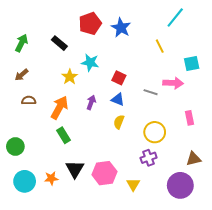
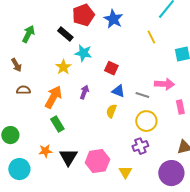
green arrow: (22, 43) -> (28, 34), moved
black rectangle: (59, 43) -> (65, 34), moved
brown arrow: (22, 75) -> (16, 65), turned -80
pink arrow: (173, 83) -> (164, 84), moved
gray line: (151, 92) -> (142, 95), moved
blue triangle: (118, 99) -> (118, 91), moved
orange star: (51, 178) -> (45, 151), moved

